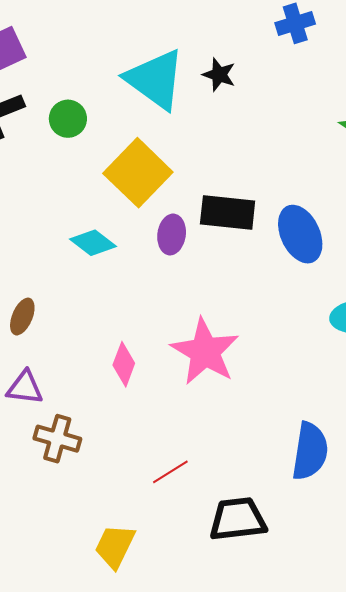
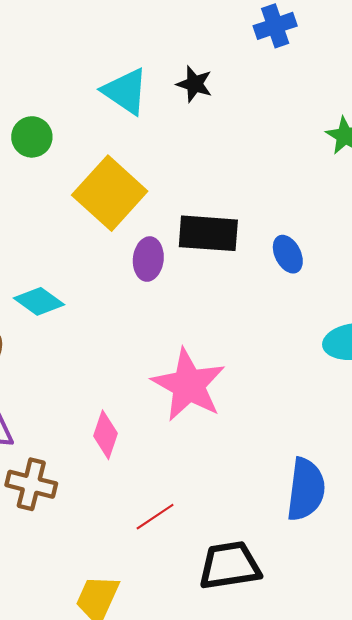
cyan triangle: (155, 79) -> (125, 91), size x0.7
blue ellipse: (300, 234) -> (288, 254), size x0.6
cyan diamond: (93, 243) -> (39, 301), moved
pink diamond: (124, 364) -> (106, 435), moved

